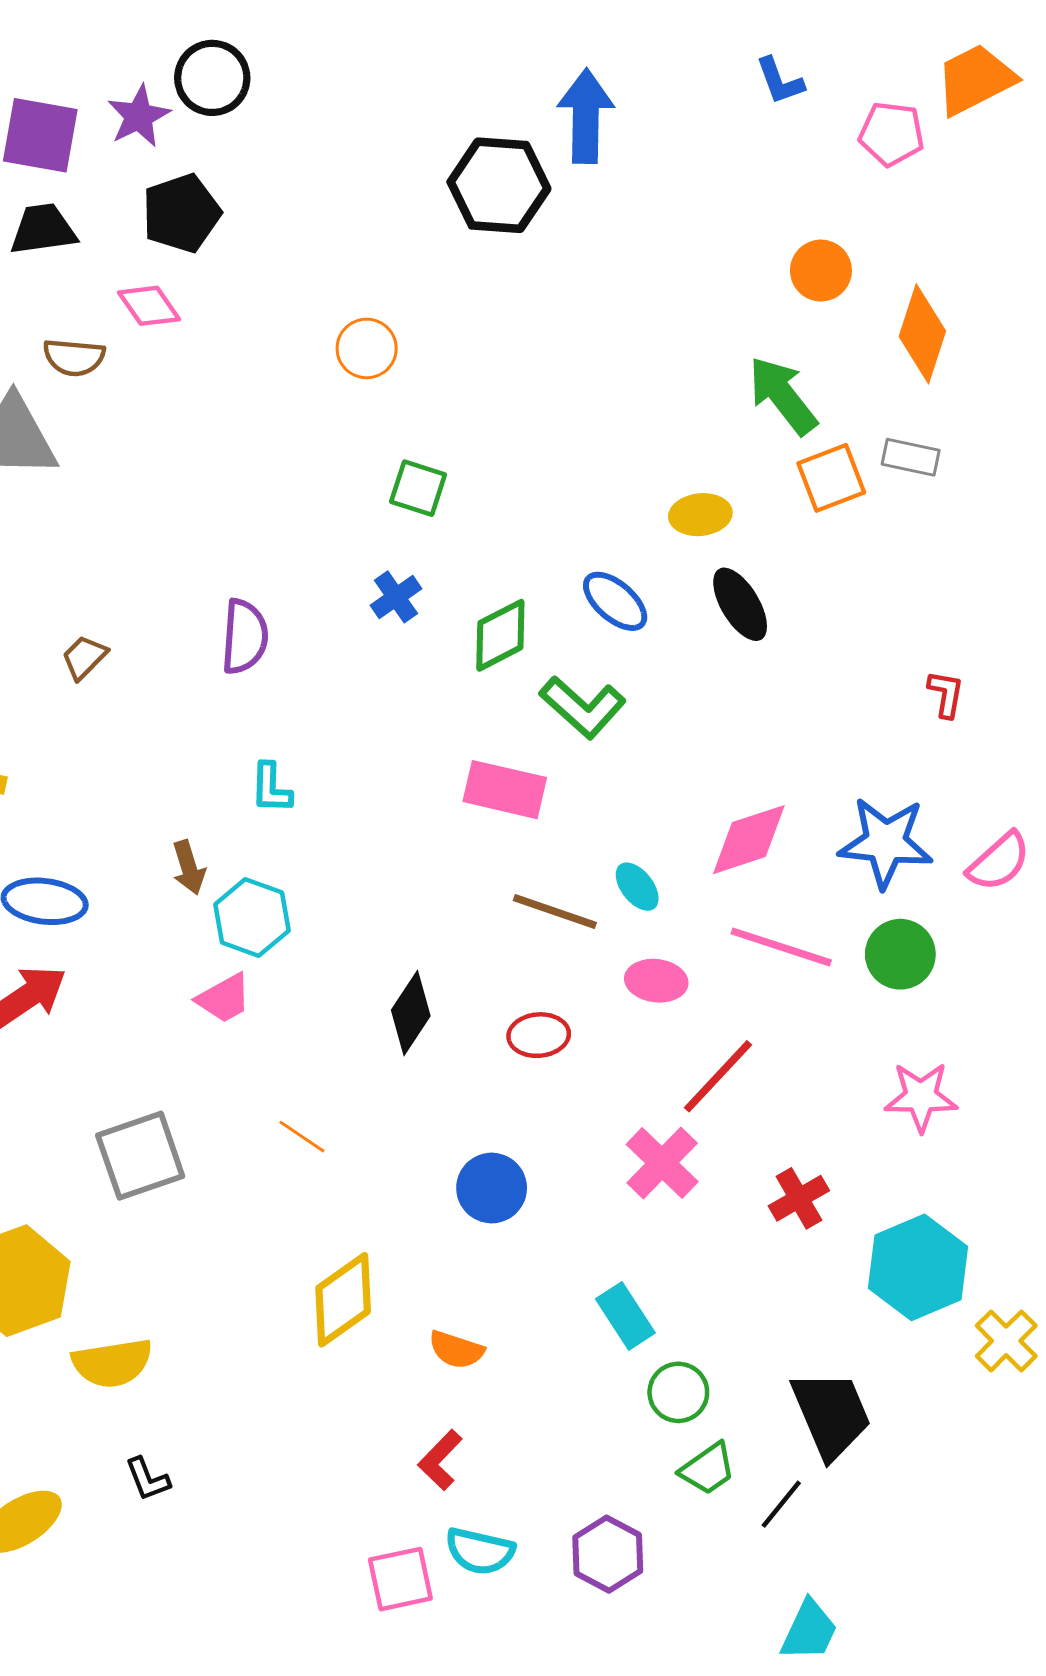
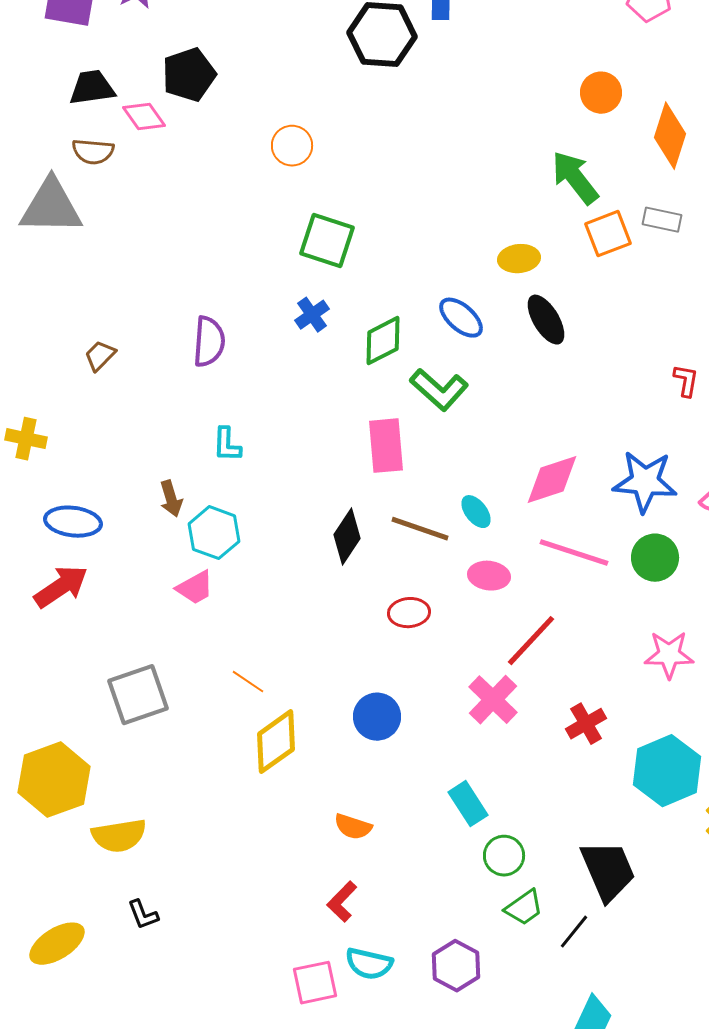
black pentagon: (181, 213) -> (189, 75), moved
black trapezoid: (43, 229) -> (92, 88), moved
green square: (418, 488) -> (327, 241), size x1.4
pink rectangle: (505, 790) -> (386, 446), turned 72
black diamond: (411, 1013) -> (347, 537), moved
yellow diamond: (343, 1300) -> (276, 742), moved

